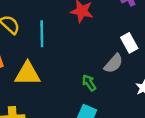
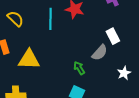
cyan line: (42, 34) -> (51, 19), moved

